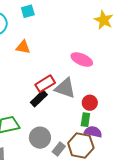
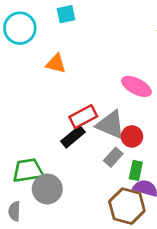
red circle: (90, 103) -> (132, 136), moved
gray circle: (40, 138) -> (47, 189), moved
gray rectangle: (59, 149) -> (113, 157), moved

